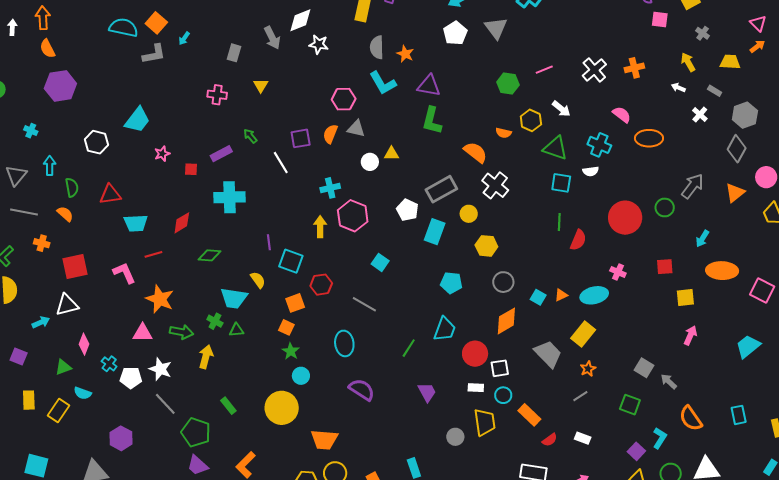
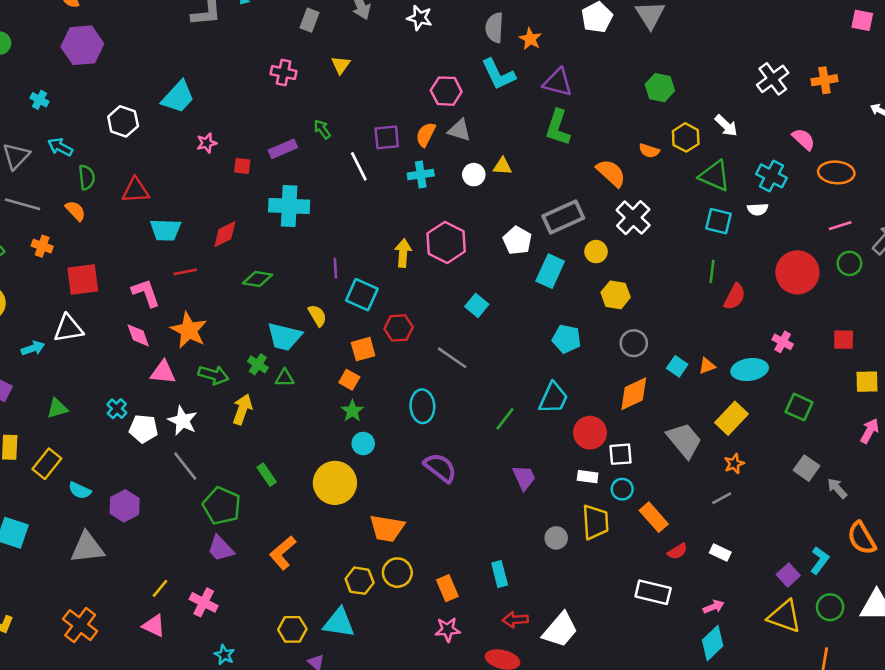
pink line: (544, 70) -> (840, 226), moved
cyan arrow: (50, 166) -> (60, 147), turned -66
cyan cross: (330, 188) -> (421, 175), moved
pink diamond: (84, 344) -> (138, 335), moved, turned -45
cyan semicircle: (83, 393) -> (80, 490), moved
green square: (630, 405) -> (799, 407), moved

